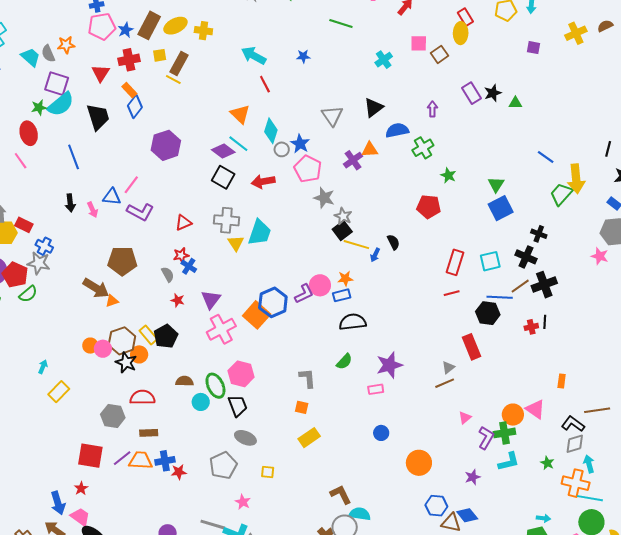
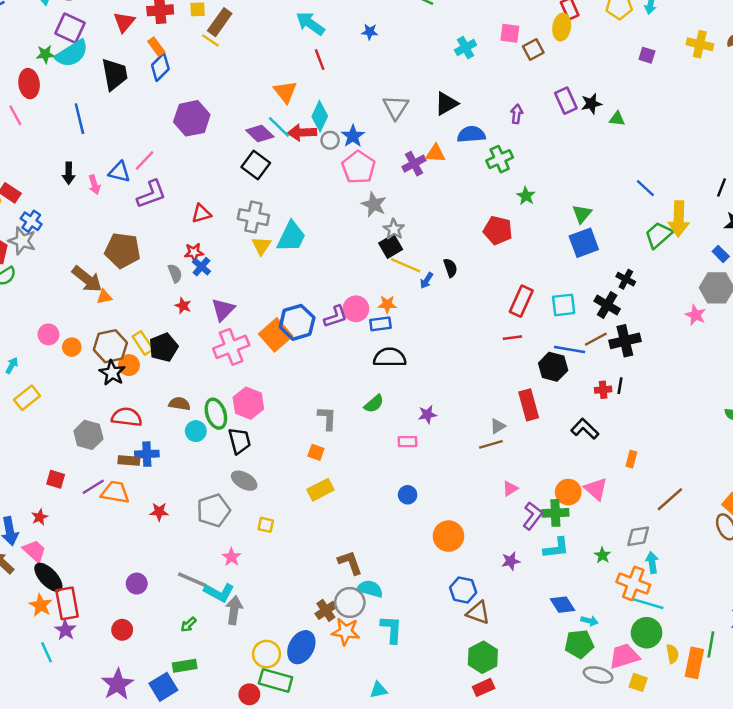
yellow cross: (576, 33) -> (700, 44), turned 30
red arrow: (263, 182) -> (302, 132), moved
purple L-shape: (140, 212) -> (151, 194), turned -56
pink circle: (103, 349) -> (48, 334), moved
purple star: (389, 365) -> (427, 415), size x0.6
brown line: (597, 410) -> (670, 499), turned -40
black L-shape: (573, 424) -> (585, 429), moved
red square: (90, 456) -> (56, 479), size x0.6
blue cross: (165, 461) -> (147, 454), moved
blue diamond: (467, 515) -> (562, 605), moved

